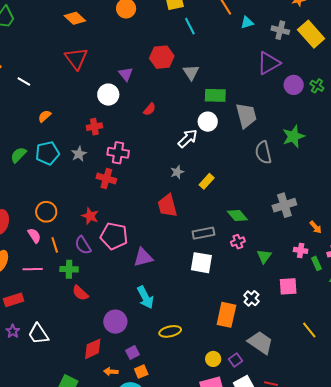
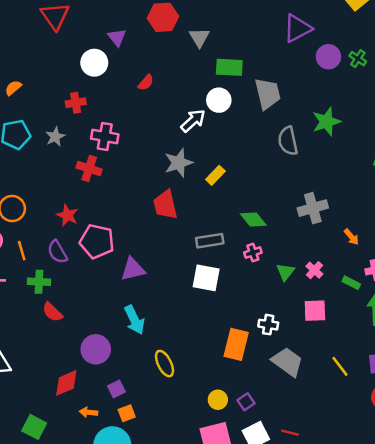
gray star: (177, 172) -> (179, 163), size x1.6
pink cross: (301, 250) -> (314, 270), moved, turned 32
green rectangle: (316, 263) -> (351, 283), turned -40
white cross: (251, 298) -> (268, 325), turned -35
yellow ellipse: (170, 331) -> (164, 364), turned 75
gray trapezoid: (260, 343) -> (287, 362), moved

